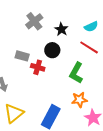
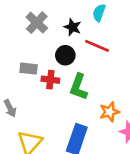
cyan semicircle: (91, 27) -> (99, 13), moved, turned 144
red line: (89, 47) -> (97, 46), moved
green L-shape: (76, 73) -> (79, 87), moved

